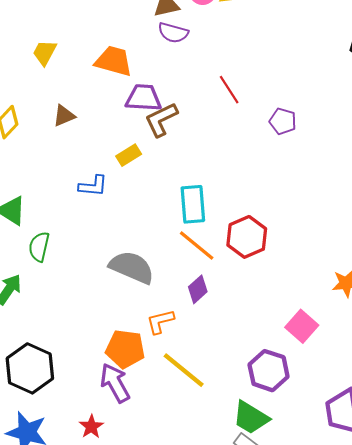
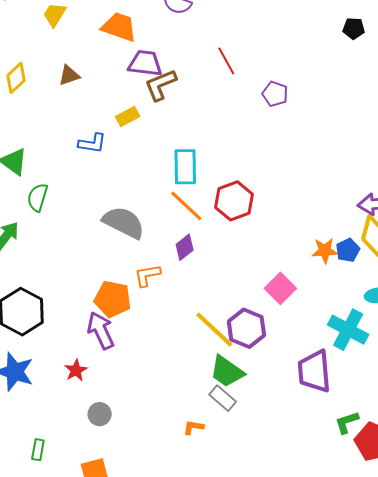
yellow line: (184, 370) -> (214, 330), moved

